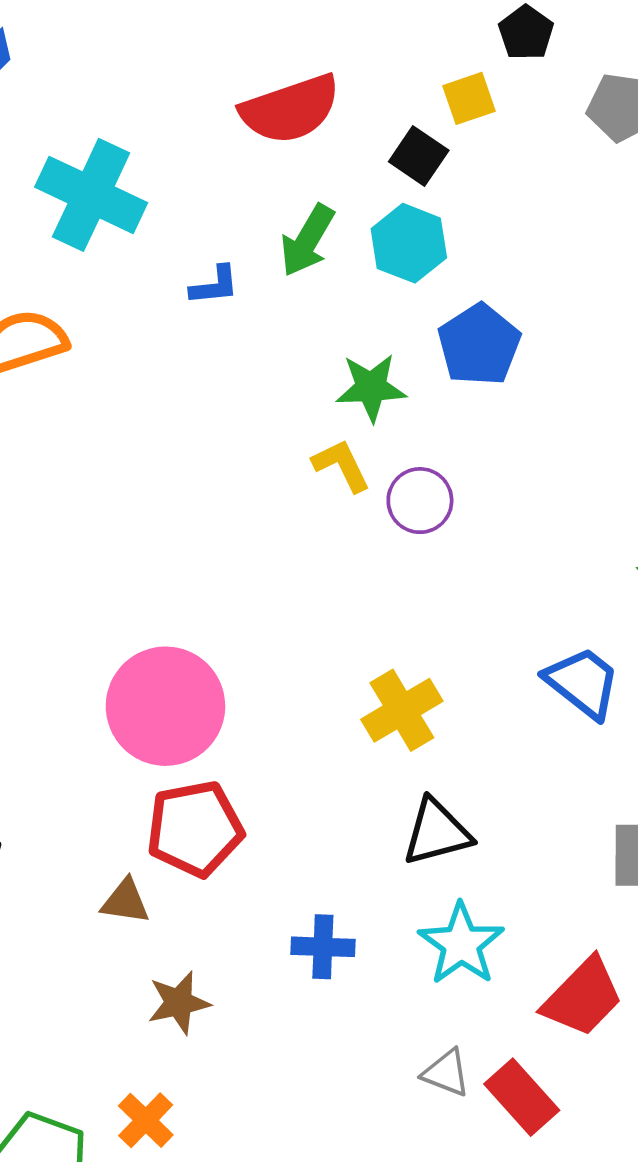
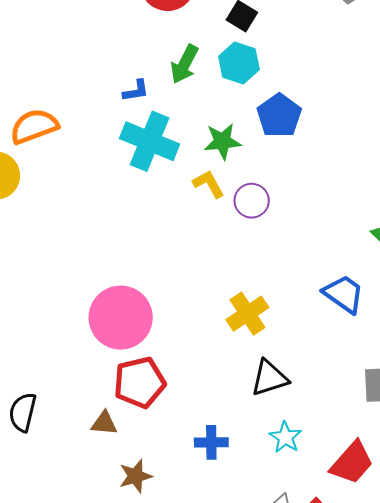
cyan cross: (91, 195) -> (150, 141), moved
cyan star: (461, 944) -> (285, 437), size x0.7

